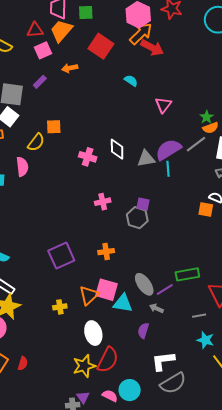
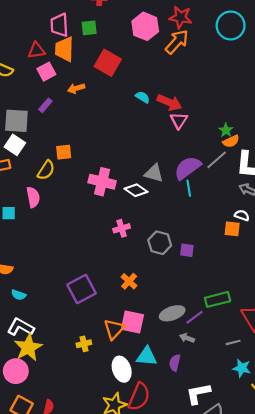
orange trapezoid: (61, 31) -> (64, 49), turned -35
orange arrow: (141, 34) -> (177, 42), moved
red arrow: (152, 48) -> (169, 103), moved
white diamond: (117, 149) -> (136, 190), moved, turned -50
pink cross: (88, 157) -> (102, 182), size x1.4
gray triangle: (146, 159) -> (154, 173), moved, turned 30
purple square: (143, 204) -> (187, 250), moved
orange cross: (106, 252) -> (129, 281), turned -35
gray ellipse: (144, 284) -> (172, 313), turned -70
cyan triangle: (123, 303) -> (147, 356), moved

